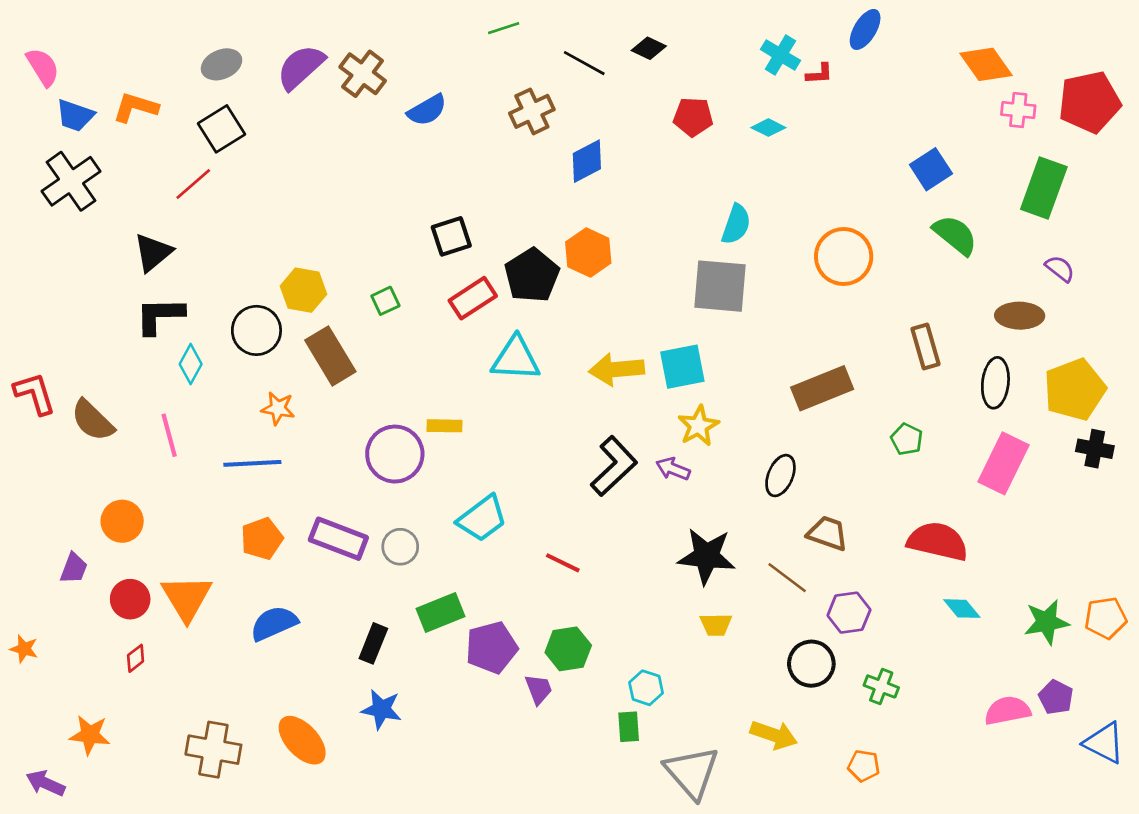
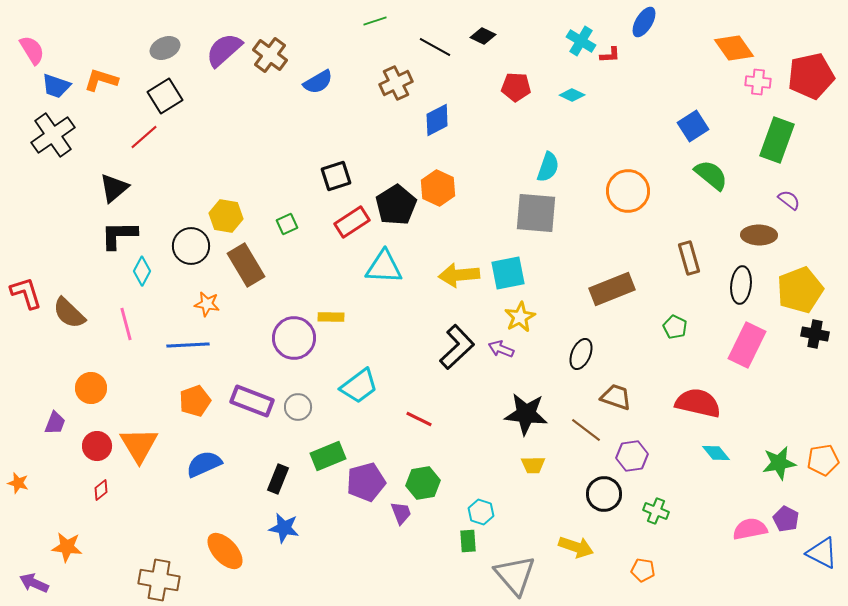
brown cross: (213, 750) -> (159, 580), moved

